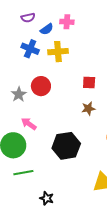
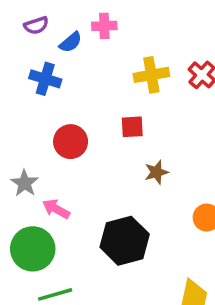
yellow cross: (58, 52) -> (151, 75), moved
red square: (89, 83) -> (132, 127), moved
gray star: (19, 94) -> (25, 183), moved

